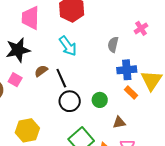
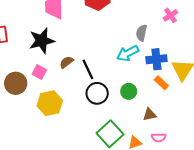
cyan arrow: (68, 46) -> (128, 53), moved, turned 100
yellow hexagon: (27, 130) -> (50, 103), moved

